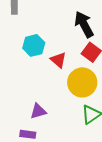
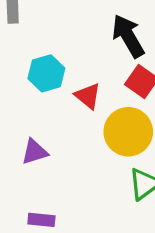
purple triangle: (38, 111) -> (34, 152), moved

